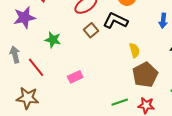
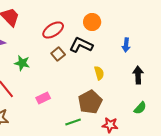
brown pentagon: (145, 75) -> (90, 102), moved
green line: (120, 102) -> (73, 122), moved

